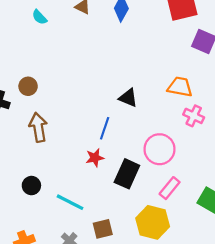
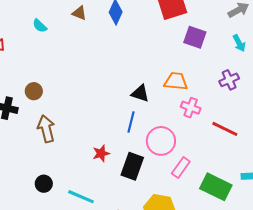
black triangle: (128, 98) -> (140, 93), moved
blue line: (105, 128) -> (131, 122), moved
pink rectangle: (170, 188) -> (181, 167), moved

